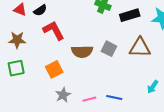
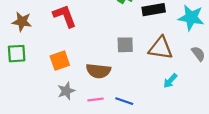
gray square: (109, 49) -> (125, 45), turned -35
brown semicircle: (82, 52) -> (98, 71), moved
cyan arrow: (153, 87) -> (170, 81), moved

